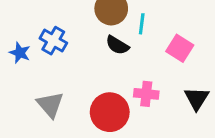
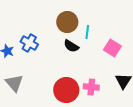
pink cross: (146, 94) -> (91, 87), moved
gray triangle: (50, 105) -> (14, 83), moved

